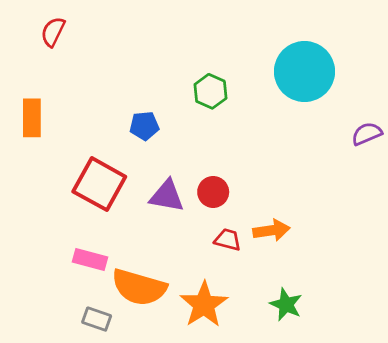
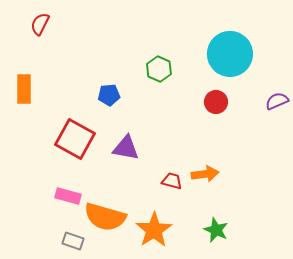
red circle: (213, 192) -> (216, 102), moved

